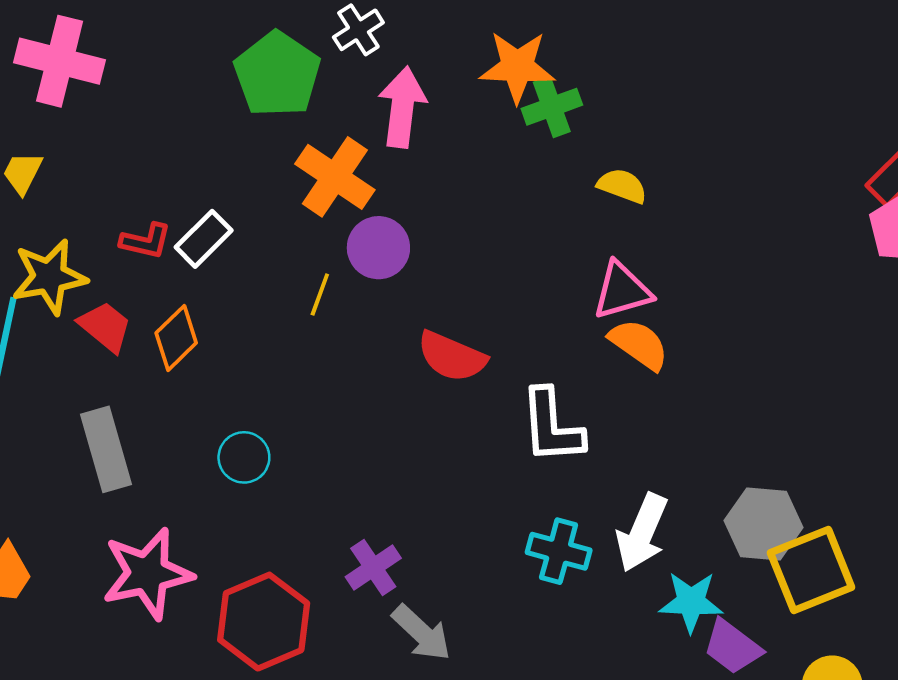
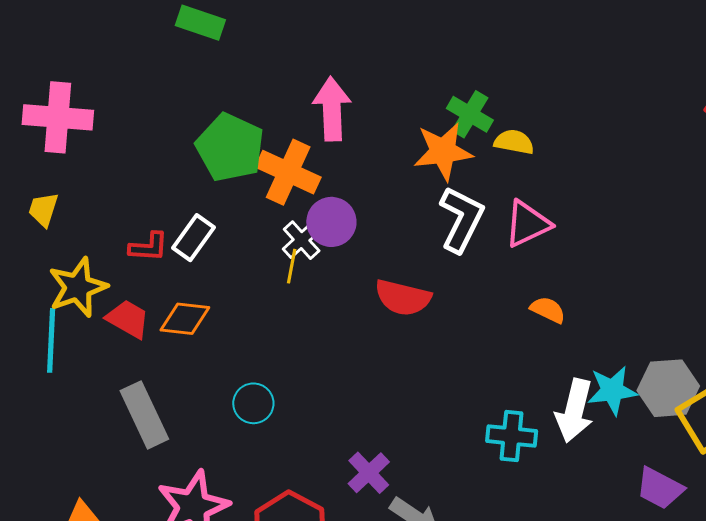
white cross: (358, 30) -> (302, 240), moved
orange star: (517, 67) -> (443, 151), moved
green pentagon: (277, 74) -> (230, 147), moved
green cross: (552, 107) -> (470, 114), moved, turned -30
orange diamond: (176, 338) -> (185, 319), turned 60
orange semicircle: (639, 344) -> (548, 310), moved, size x0.7
white L-shape: (552, 426) -> (461, 219), moved, turned -140
cyan star: (691, 602) -> (612, 390), moved

